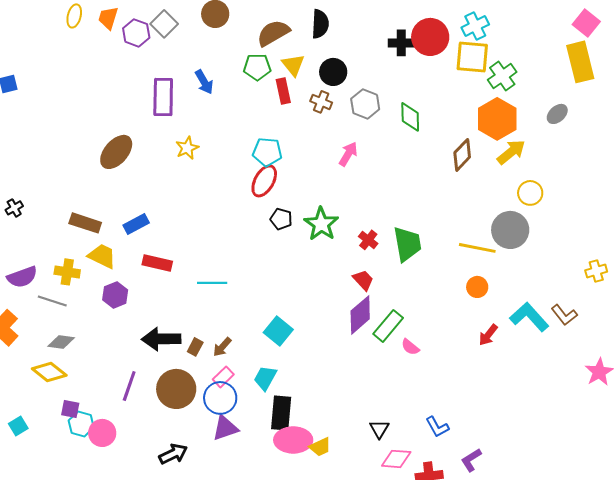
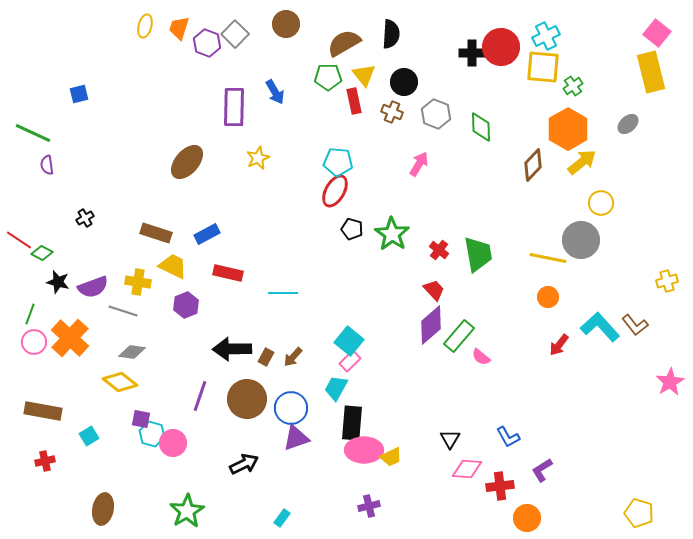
green cross: (502, 76) -> (573, 86), size x0.7
pink rectangle: (223, 377) -> (350, 361), moved

